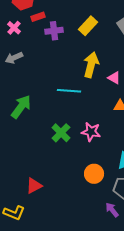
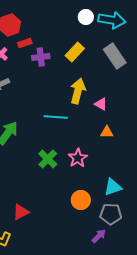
pink star: (91, 132) -> (78, 158), turned 30
purple arrow: (112, 210) -> (99, 236), turned 84

